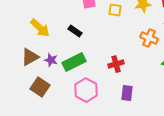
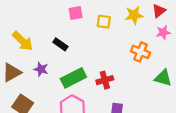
purple star: (51, 60) -> (41, 69), moved
green rectangle: (74, 62) -> (73, 78), moved

